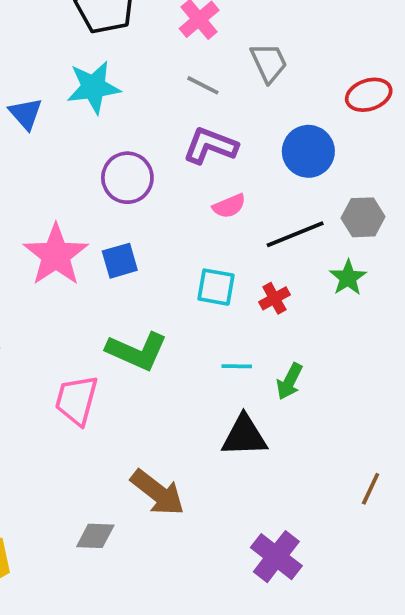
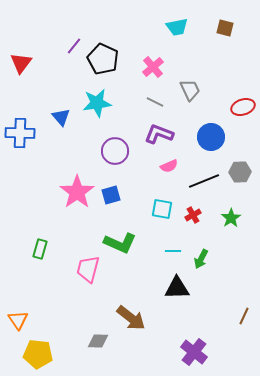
green star: (348, 278) -> (231, 218), moved

